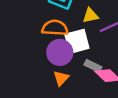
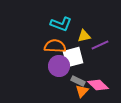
gray rectangle: (93, 66) -> (78, 81), moved
orange triangle: (61, 78) -> (82, 91), moved

